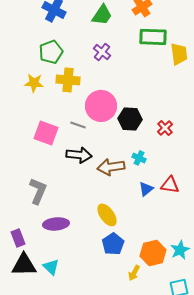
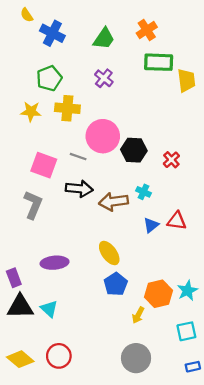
gray L-shape: (38, 191) -> (33, 205), moved

